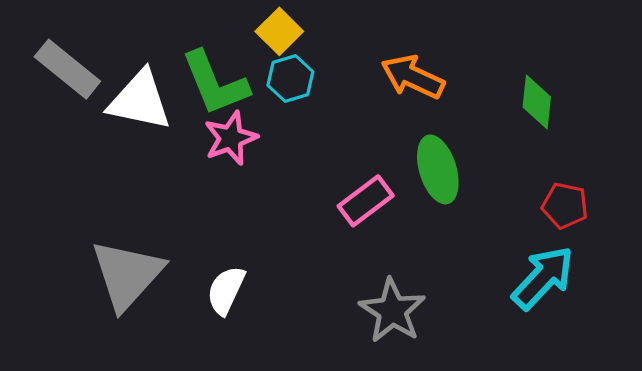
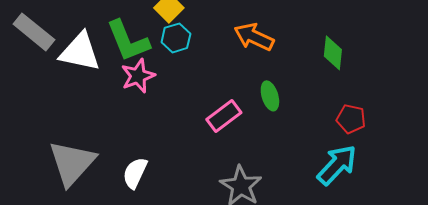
green ellipse: (438, 169) -> (270, 96), size x0.7

